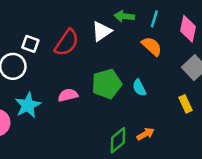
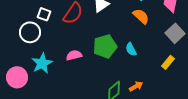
yellow rectangle: (186, 104) -> (168, 62), turned 64

